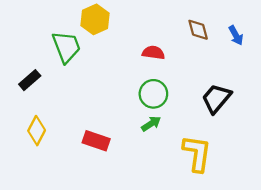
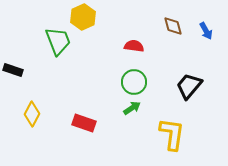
black rectangle: (30, 80) -> (13, 70), moved, turned 60

